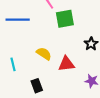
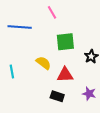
green square: (65, 19) -> (65, 42), moved
black rectangle: (37, 86) -> (57, 96), moved, turned -56

